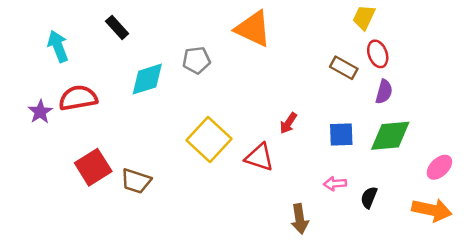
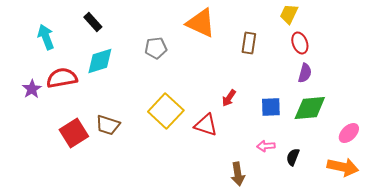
brown rectangle: (344, 68) -> (249, 43), moved, turned 70
cyan diamond: (147, 79) -> (100, 61), moved
brown trapezoid: (136, 181) -> (108, 125), moved

